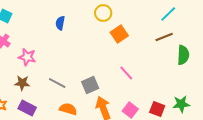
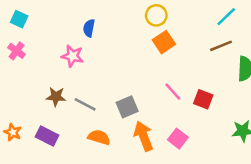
yellow circle: (103, 13) -> (156, 15), moved
pink star: (27, 57) -> (72, 56), moved
brown star: (22, 83) -> (56, 97), moved
red square: (157, 109) -> (203, 99), moved

